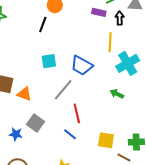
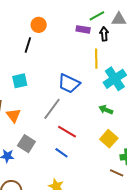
cyan square: (49, 61) -> (20, 81), moved
orange triangle: (24, 94) -> (14, 115), turned 35
red line: (77, 113) -> (67, 132), turned -42
yellow square: (106, 140) -> (109, 139), moved, turned 36

